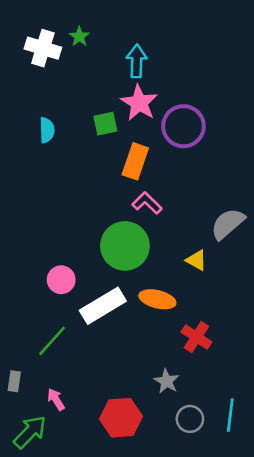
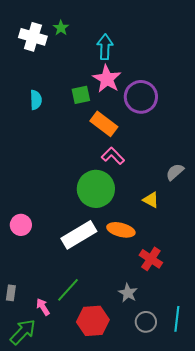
orange rectangle: (135, 161) -> (104, 124), turned -72
gray semicircle: (228, 224) -> (175, 172), size x0.7
pink circle: (61, 280) -> (21, 225), moved
green line: (52, 341) -> (68, 290), moved

